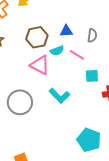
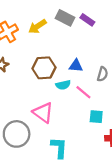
pink triangle: (40, 65) -> (43, 113), moved
cyan L-shape: (59, 96) -> (59, 148), moved, turned -140

